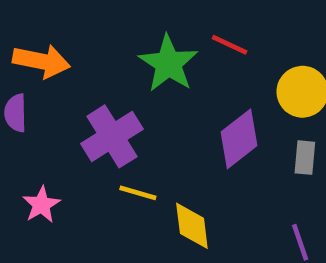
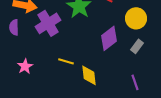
purple cross: (112, 136) -> (48, 23), moved
gray rectangle: (305, 158) -> (137, 46), turned 32

